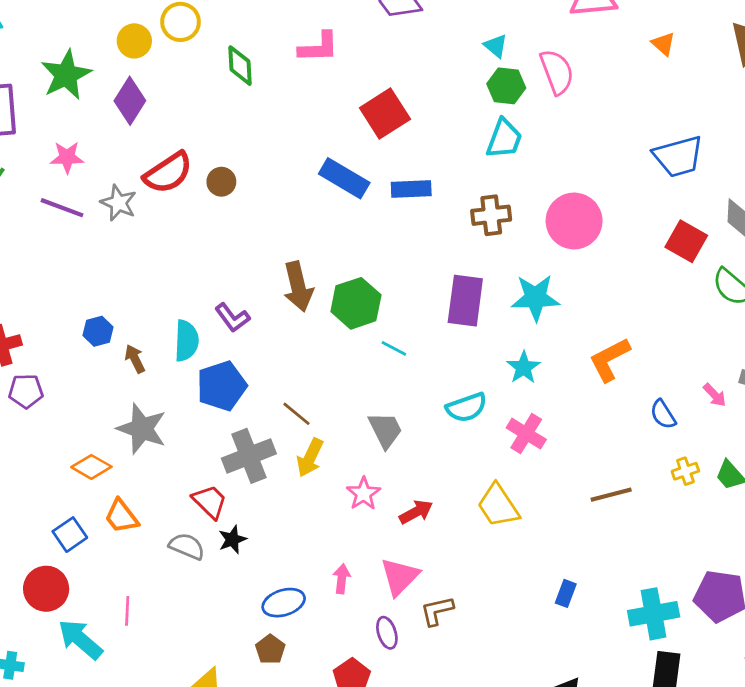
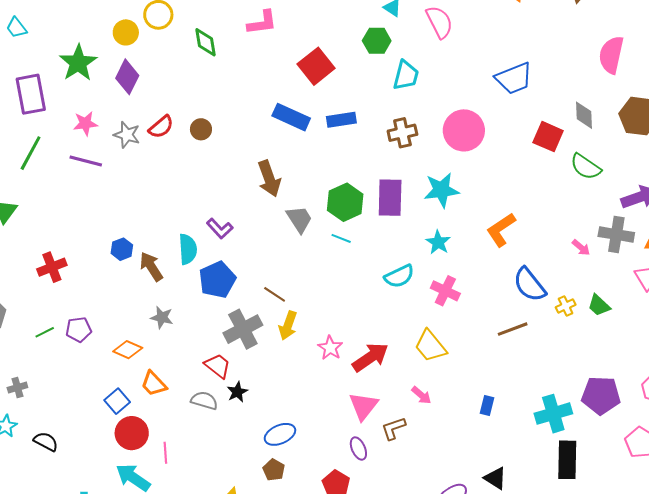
green hexagon: (506, 86) -> (377, 41), moved
blue trapezoid: (678, 156) -> (514, 78), moved
red semicircle: (168, 173) -> (161, 127), size x0.7
gray star: (119, 203) -> (127, 135), moved
brown arrow: (298, 287) -> (269, 179), moved
green hexagon: (356, 303) -> (345, 202), moved
brown arrow: (135, 359) -> (151, 267), size x1.4
purple pentagon: (26, 391) -> (79, 329), moved
blue semicircle: (663, 414) -> (530, 285), moved, size x1.6
gray star: (142, 429) -> (162, 317), size x0.6
gray trapezoid: (385, 430) -> (299, 219), moved
red arrow: (416, 512) -> (370, 357), size x1.5
pink arrow: (342, 579) -> (421, 395), moved, turned 130
red circle: (46, 589) -> (132, 433), moved

